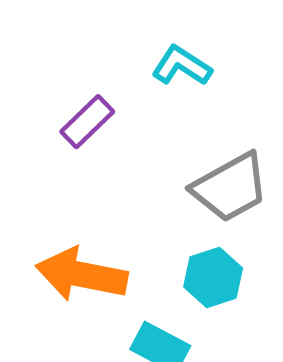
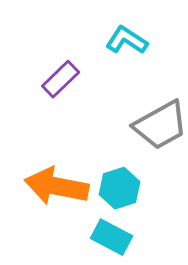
cyan hexagon: (213, 277) -> (120, 188), moved

